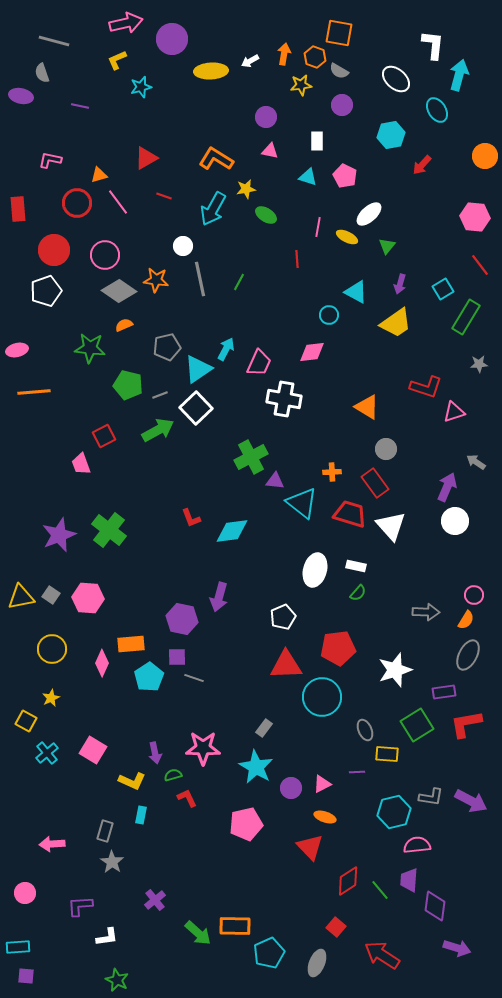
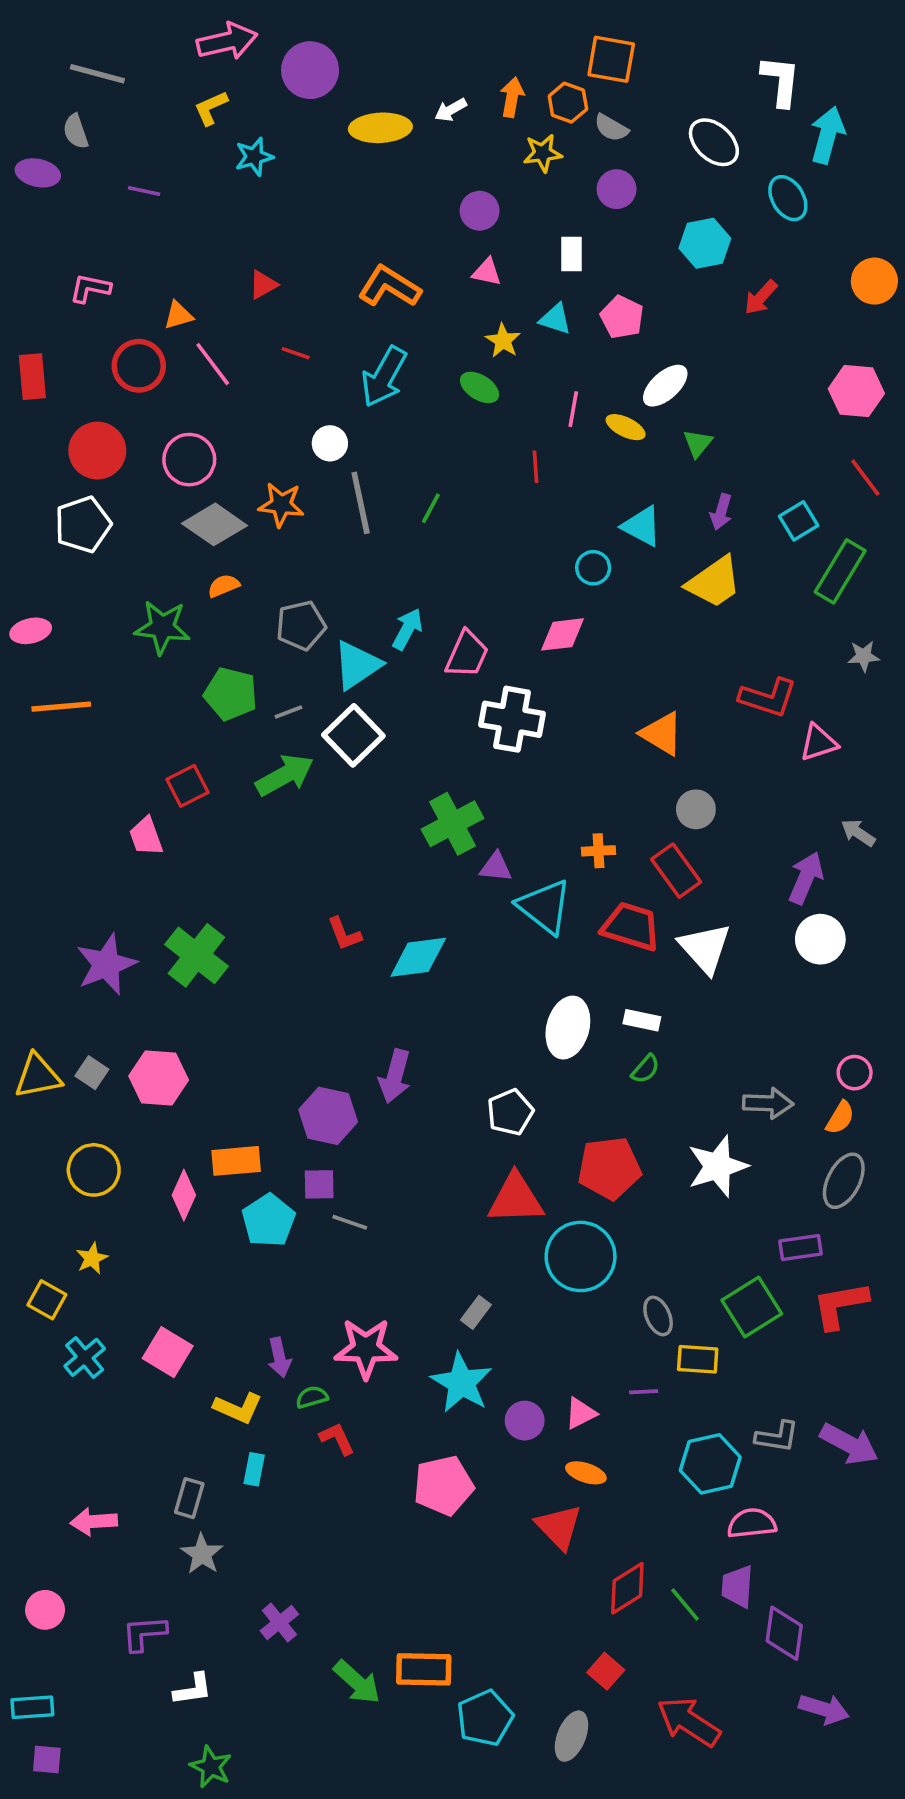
red triangle: (146, 158) -> (263, 285), size x0.7
yellow star: (246, 189) -> (503, 341), moved, turned -30
white star: (395, 670) -> (718, 1166), moved

